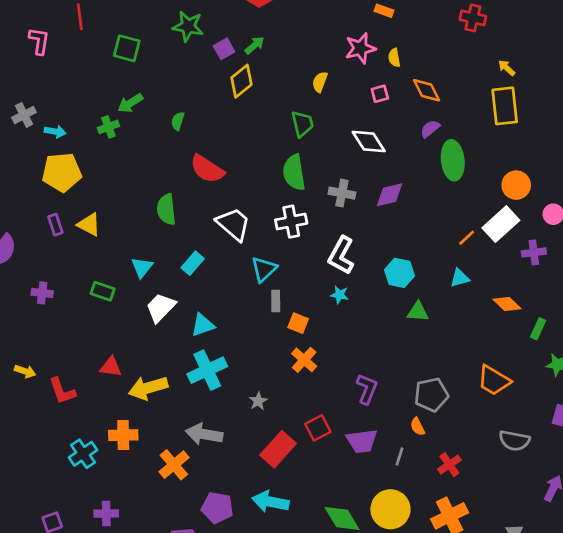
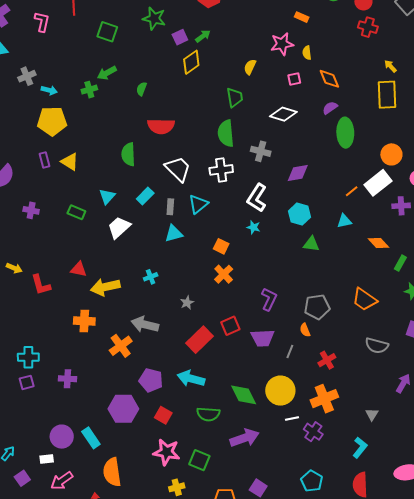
white diamond: (369, 141) -> (283, 114), turned -44
red semicircle: (207, 169) -> (161, 126), turned -36
purple diamond: (389, 195) -> (298, 173), moved
gray rectangle: (276, 301) -> (170, 207), moved
cyan triangle: (203, 325) -> (174, 234), moved
cyan cross: (207, 370) -> (151, 277), size x0.5
cyan cross: (83, 454) -> (28, 357), moved, turned 30

